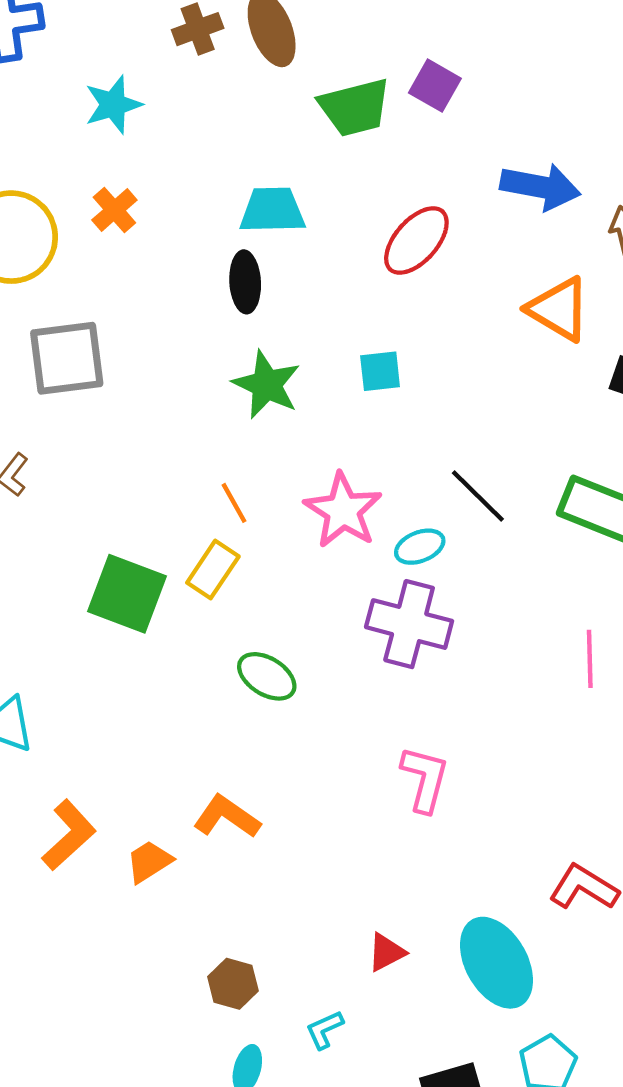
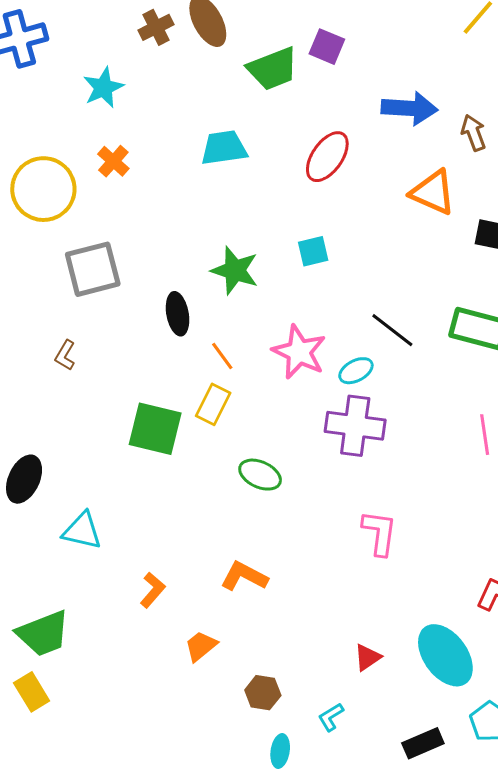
black ellipse: (245, 282) -> (178, 314), moved
orange L-shape: (69, 835) -> (153, 590), moved, size x0.7
orange trapezoid: (149, 862) -> (201, 646), moved

